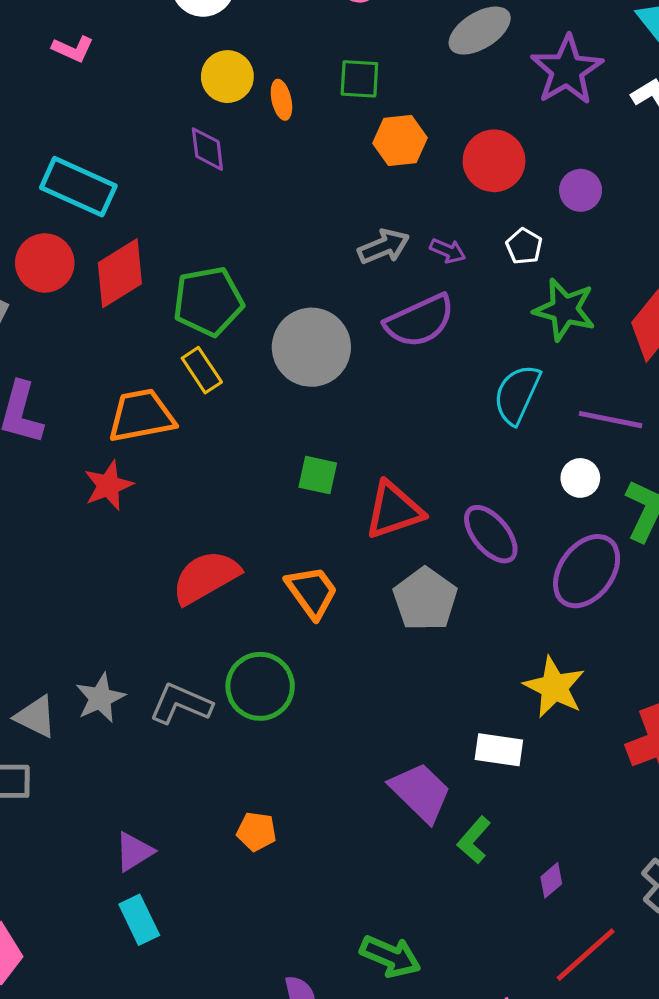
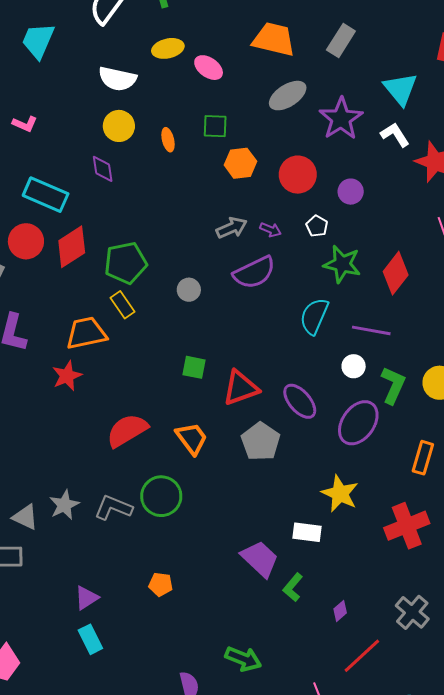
pink L-shape: (73, 49) -> (25, 124), moved
yellow circle: (227, 77) -> (119, 126), moved
purple diamond: (207, 149) -> (103, 169), moved
gray circle: (311, 347) -> (189, 290), size x0.5

